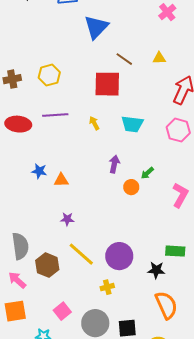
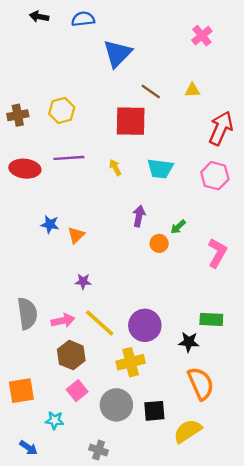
orange triangle: (61, 180) -> (76, 235), turned -42
brown hexagon: (47, 265) -> (71, 355), moved
pink arrow: (17, 280) -> (63, 321), moved, turned 126
yellow cross: (107, 287) -> (131, 362), size x1.6

